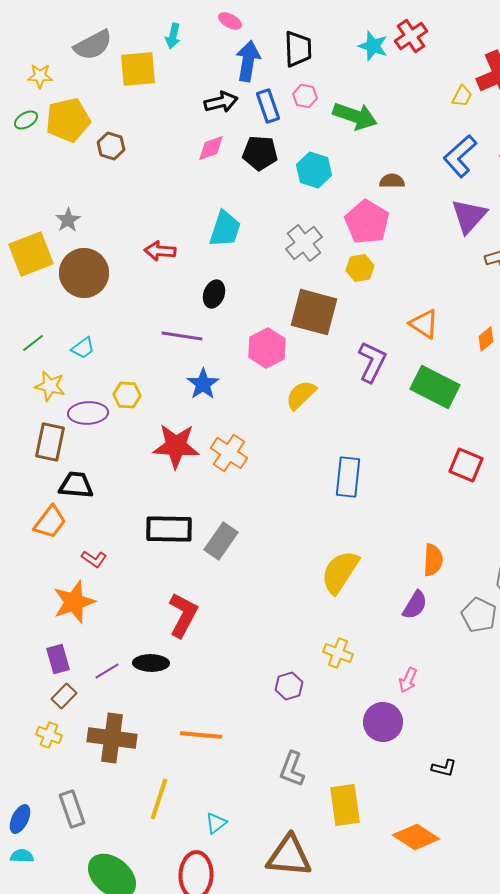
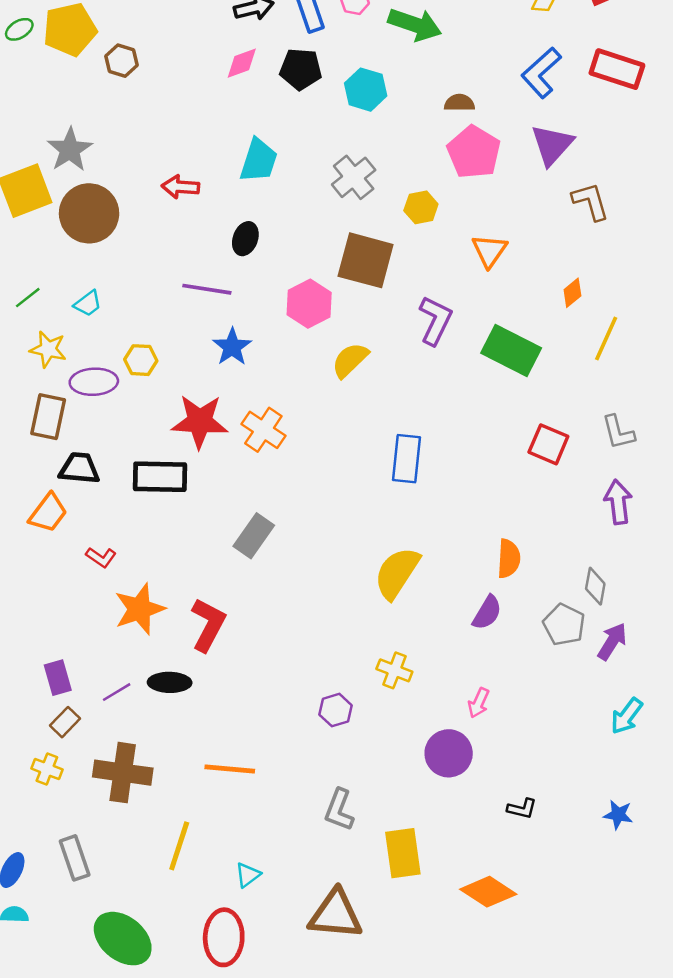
gray star: (68, 220) -> (70, 150), size x1.5
pink pentagon: (367, 222) -> (474, 152), moved
orange triangle: (424, 324) -> (489, 251), moved, turned 32
black rectangle: (169, 529) -> (160, 477), moved
orange star: (74, 602) -> (140, 609), moved

